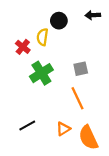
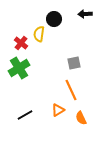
green cross: (41, 73) -> (19, 68), moved
orange triangle: (63, 129) -> (58, 110), moved
orange semicircle: (88, 138) -> (81, 118), moved, size x0.6

